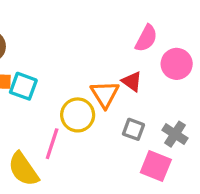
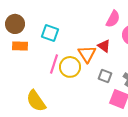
cyan square: (23, 86) -> (50, 33), moved
pink line: (52, 144) -> (54, 64), moved

